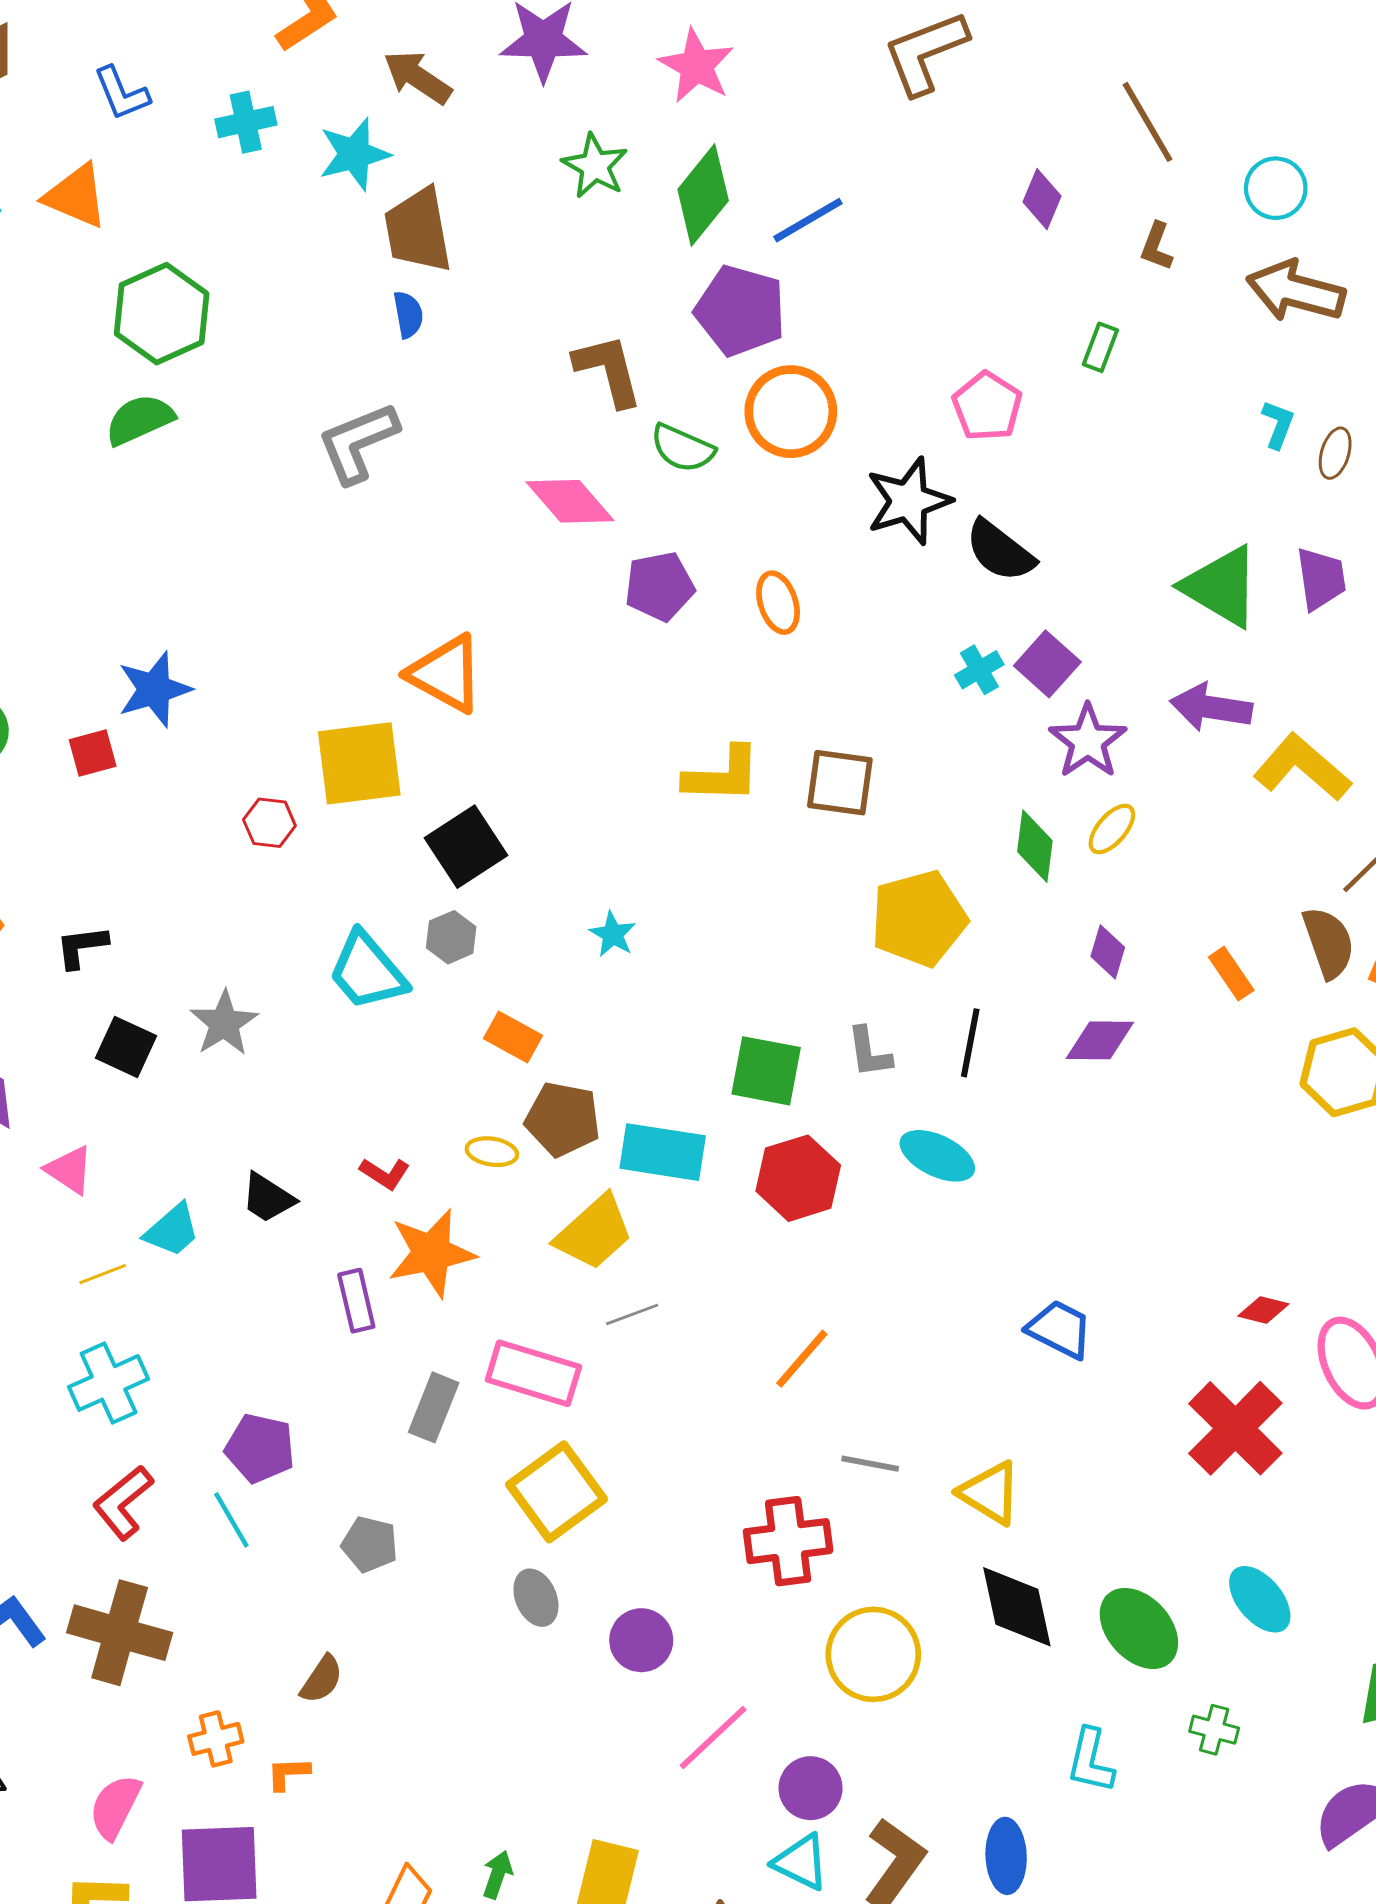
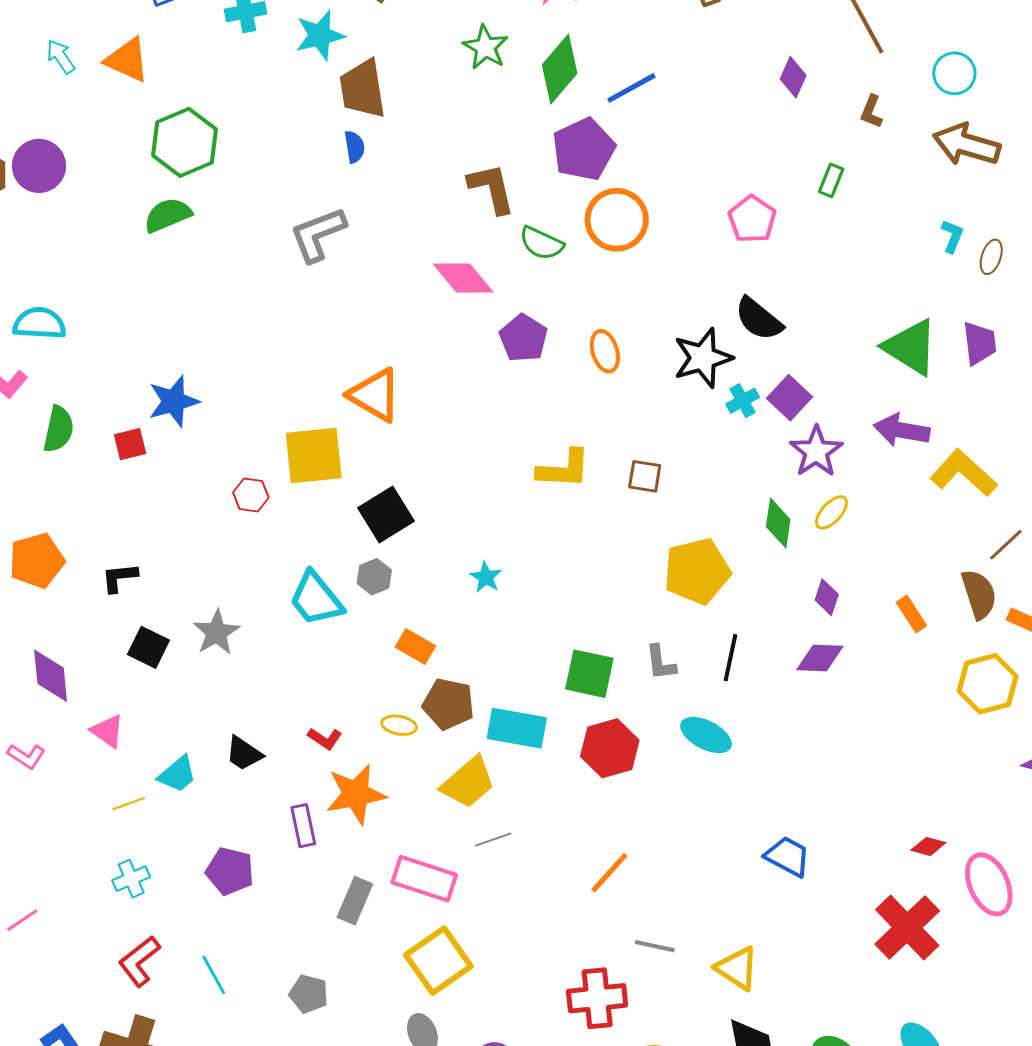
purple pentagon: (740, 311) -> (584, 149), turned 30
black star: (908, 501) -> (703, 358), moved
purple pentagon: (660, 586) -> (523, 338), turned -30
brown square: (840, 783) -> (645, 476), size x0.7
cyan cross: (109, 1383) -> (131, 879), size x0.7
purple pentagon: (260, 1448) -> (230, 871), moved

